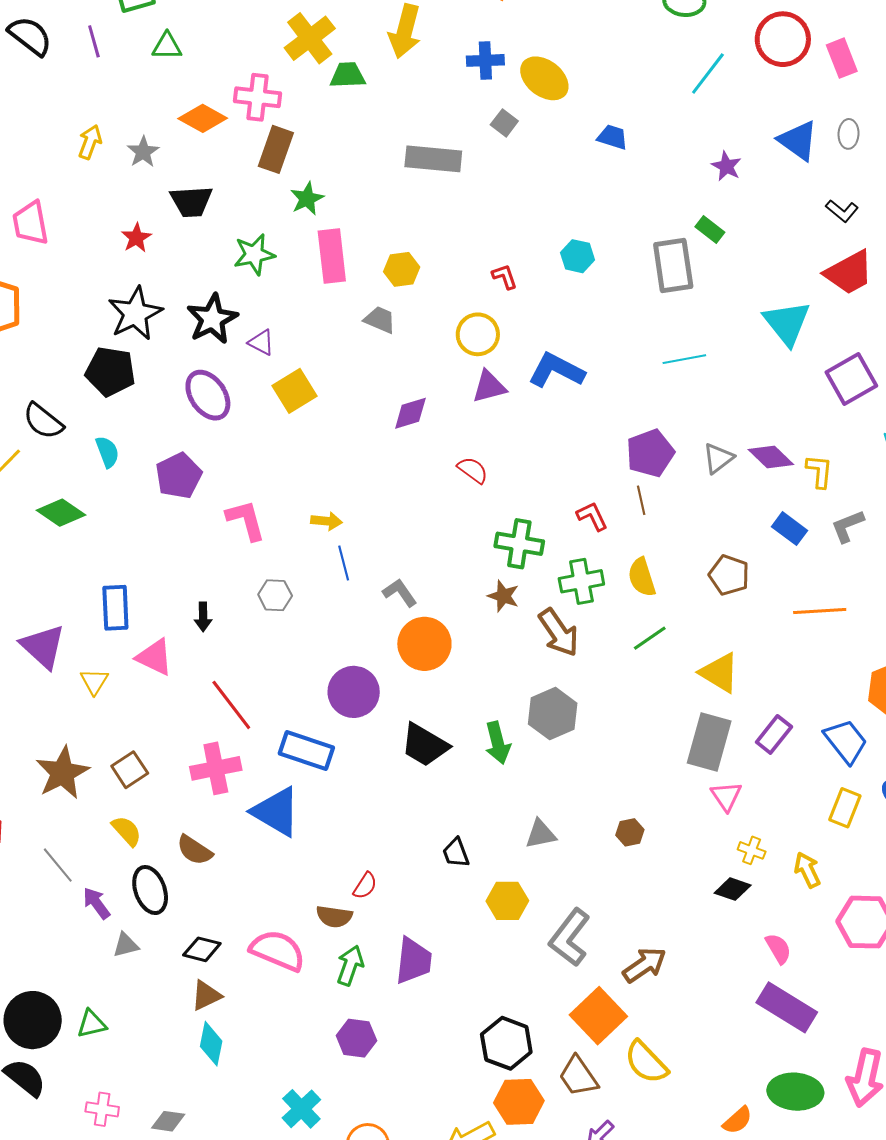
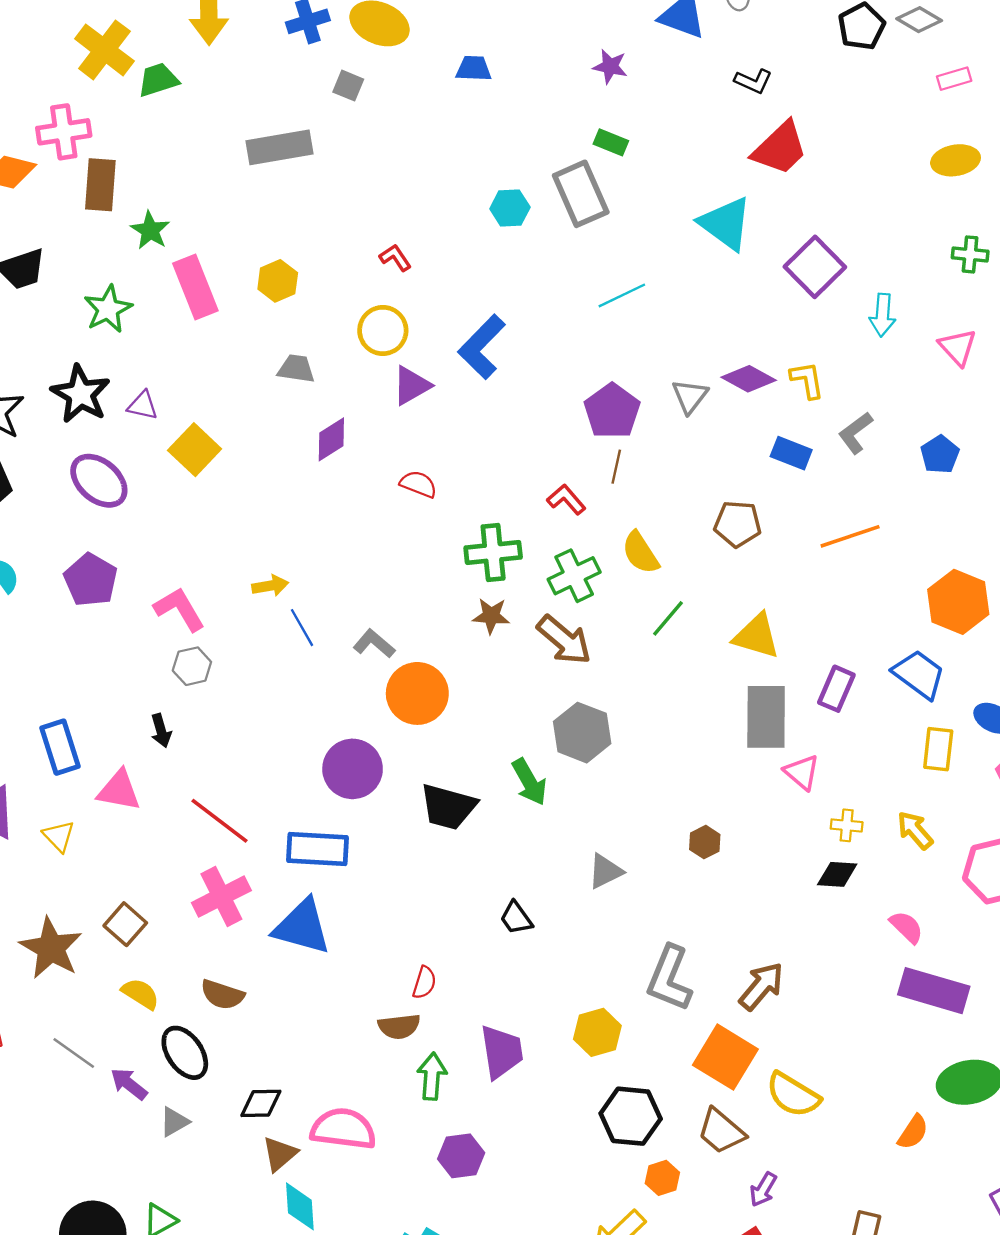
cyan hexagon: (577, 256) -> (510, 208), moved
gray trapezoid: (380, 320) -> (296, 369), moved
blue L-shape: (556, 370) -> (482, 347), turned -58
brown line: (641, 500) -> (616, 467), turned 40
gray hexagon: (275, 595) -> (192, 666), moved
yellow hexagon: (507, 901) -> (597, 1032), moved
pink semicircle: (278, 951) -> (343, 1129), moved
orange hexagon: (519, 1102) -> (662, 1178), size x0.6

